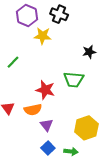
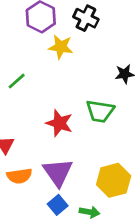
orange semicircle: (33, 110) -> (19, 176), moved
purple triangle: (47, 125) -> (58, 172), size x1.6

